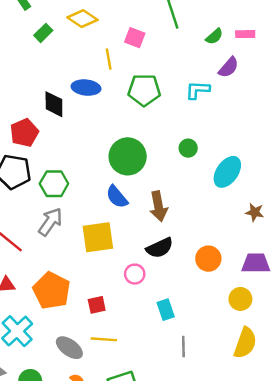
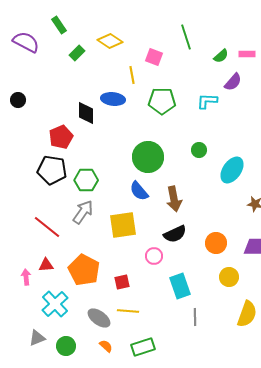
yellow circle: (240, 299) -> (229, 277), moved
cyan rectangle: (166, 310) -> (180, 286), size x1.4

